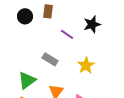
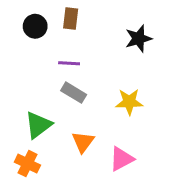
purple line: (67, 34) -> (69, 63), moved, turned -32
yellow star: (86, 65) -> (129, 102), turned 30

